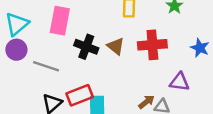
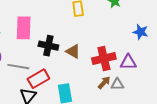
red cross: (152, 45) -> (104, 58), moved
brown triangle: (116, 46) -> (73, 51), moved
red rectangle: (80, 95) -> (38, 79), moved

